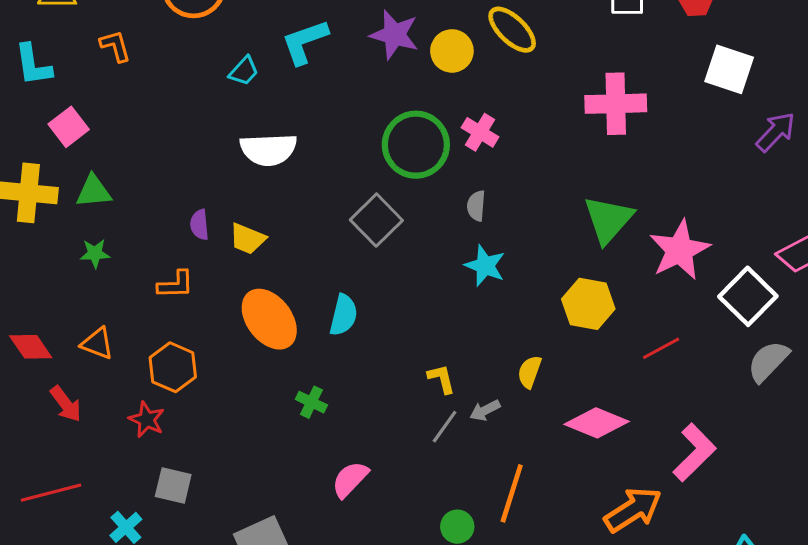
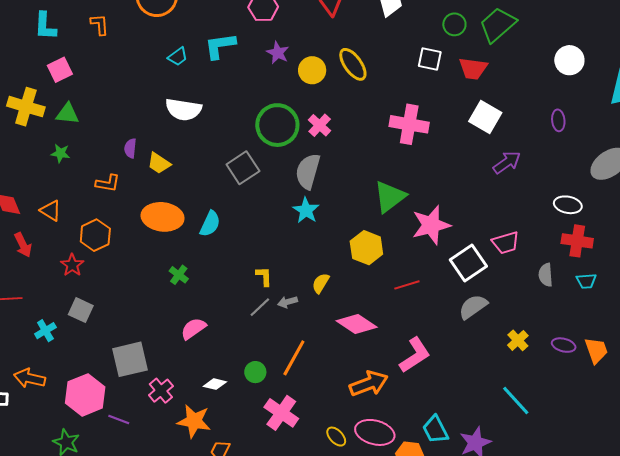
purple star: (394, 35) -> (278, 53), size x0.7
gray semicircle: (476, 206) -> (308, 171), size x1.8
orange ellipse: (269, 319) -> (163, 217), turned -57

